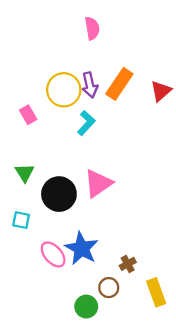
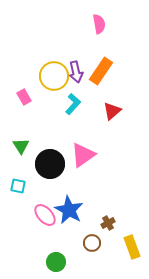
pink semicircle: (92, 28) -> (99, 24), moved
red triangle: (161, 91) -> (112, 111), moved
green circle: (86, 307) -> (56, 262), moved

